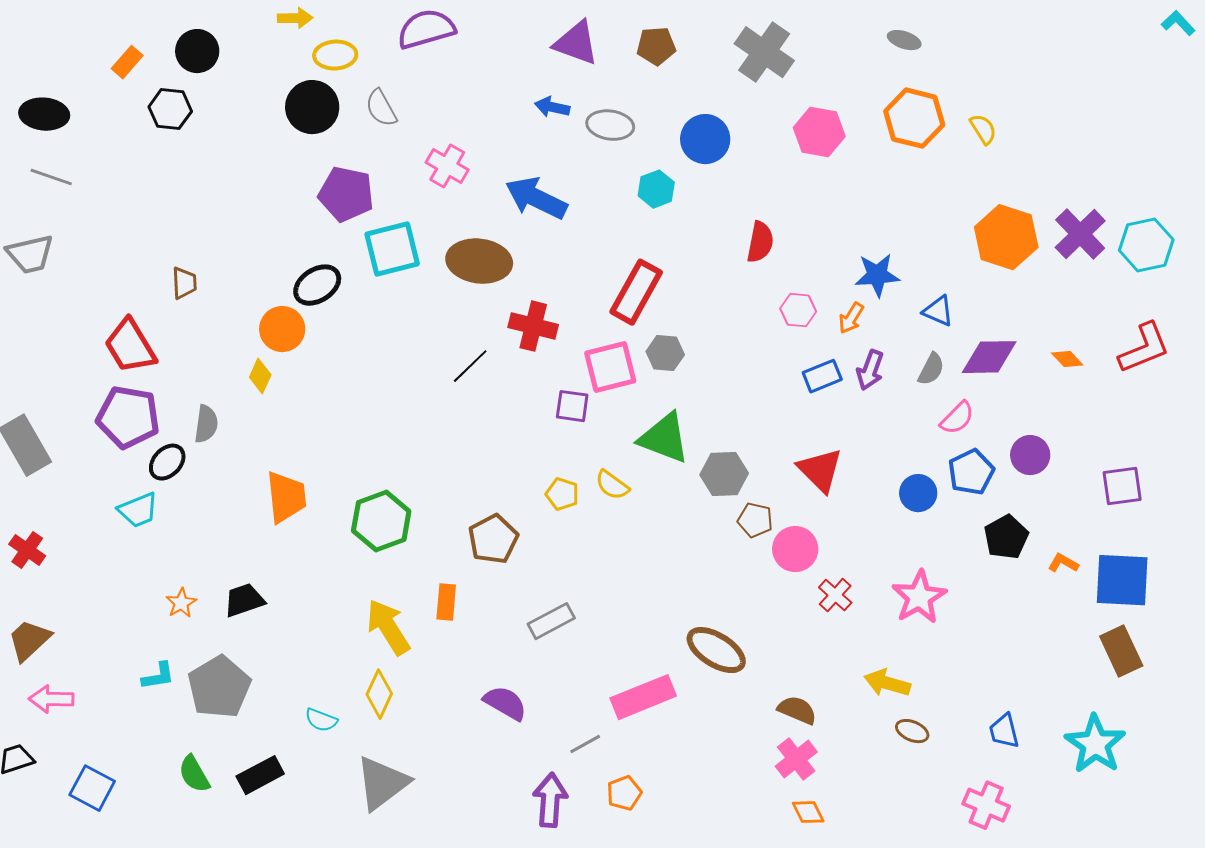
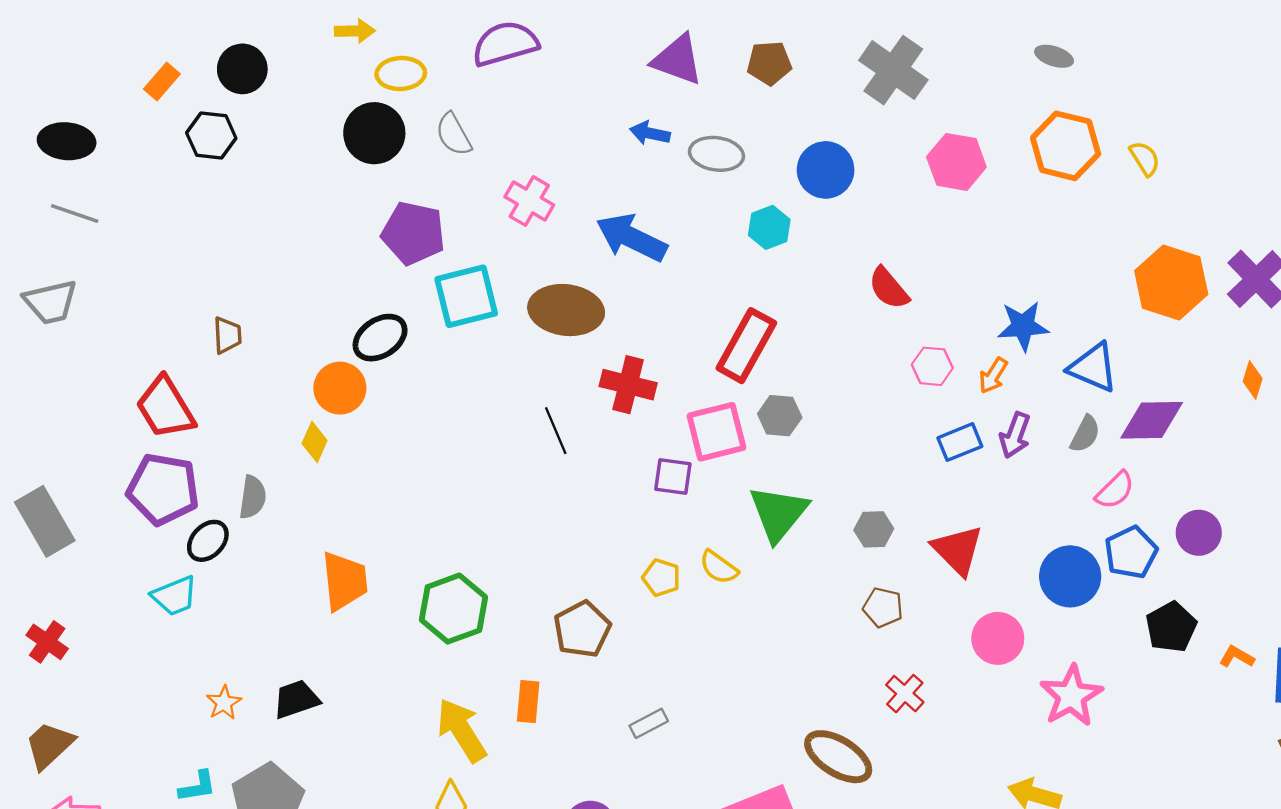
red semicircle: (760, 242) -> (889, 288), turned 129
blue triangle: (938, 311) -> (1093, 367), size x1.4
orange diamond: (1067, 359) -> (1253, 380), moved, turned 60
black line: (470, 366) -> (556, 431), turned -69
green triangle: (664, 438) -> (778, 513), turned 48
gray hexagon: (724, 474) -> (874, 529), moved, size x0.7
blue circle: (918, 493) -> (1070, 576), size x1.4
pink circle: (795, 549) -> (998, 638), moved
red cross: (835, 595) -> (905, 694), moved
gray rectangle: (551, 621) -> (649, 723), size x0.7

